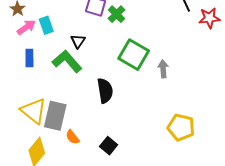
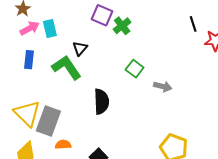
green square: (134, 55) -> (135, 69), size x0.6
gray arrow: (163, 69) -> (163, 86), turned 102
orange semicircle: (72, 137) -> (63, 145), turned 119

